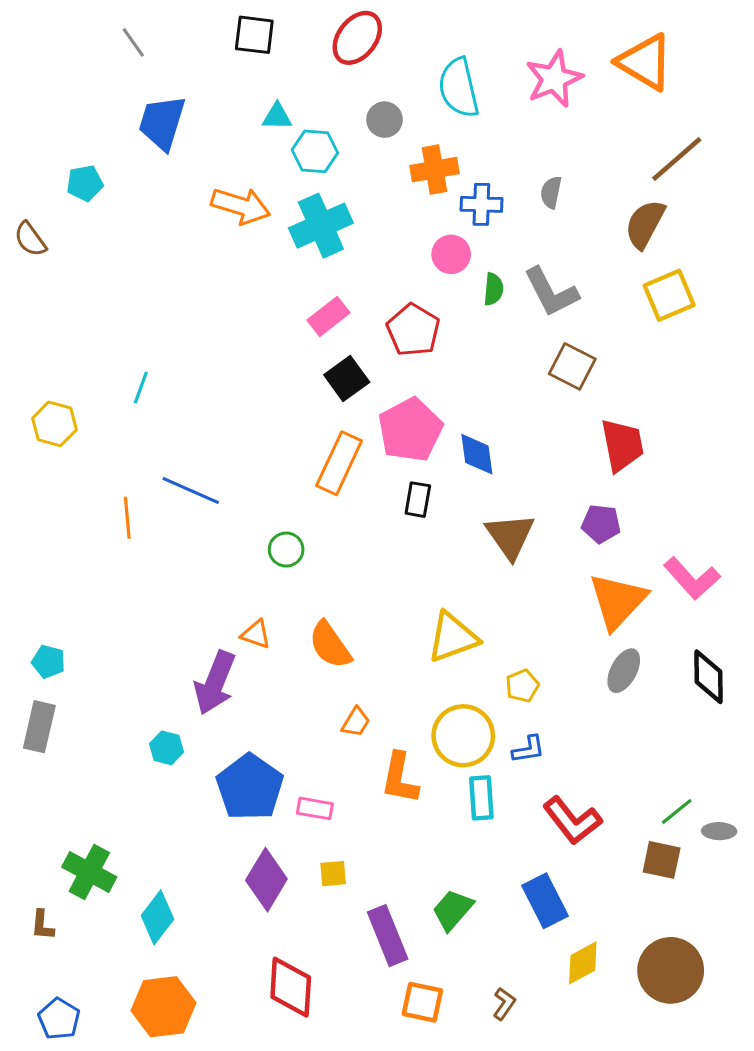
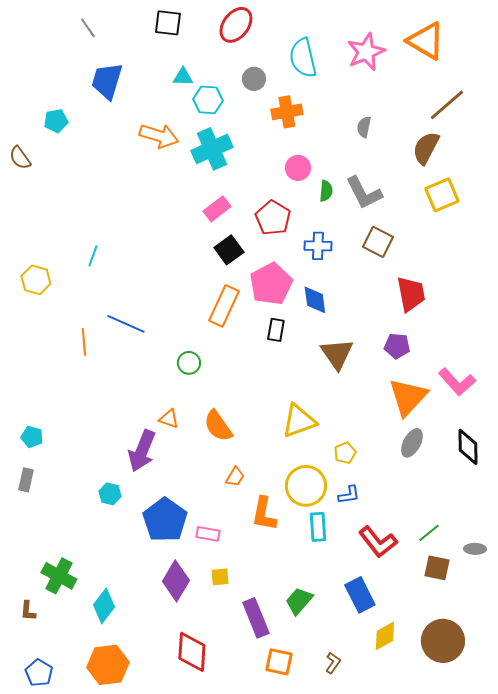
blue cross: (481, 204) -> (318, 246), moved
gray rectangle: (39, 727) -> (26, 480), size x0.7
green line: (677, 811) -> (429, 533), moved

